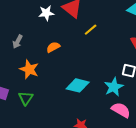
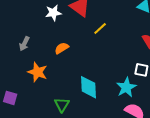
cyan diamond: (78, 85) -> (89, 87), turned 75
green triangle: (26, 98) -> (62, 105), moved

